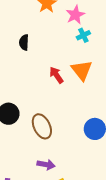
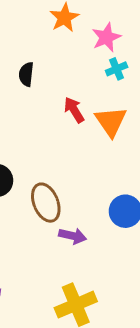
red arrow: (56, 75) -> (74, 110), moved
purple arrow: (46, 165) -> (73, 236), moved

